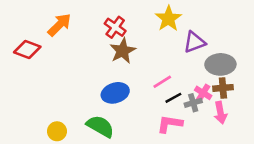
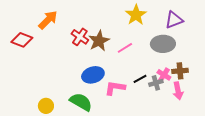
red cross: (115, 27) -> (80, 37), moved
purple triangle: (194, 42) -> (174, 20), moved
gray ellipse: (220, 64) -> (163, 44), moved
pink line: (162, 82) -> (125, 48), moved
pink L-shape: (170, 124) -> (115, 88), moved

